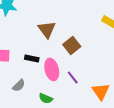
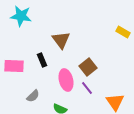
brown square: (72, 45) -> (88, 67), moved
black rectangle: (32, 58) -> (42, 60), moved, turned 56

